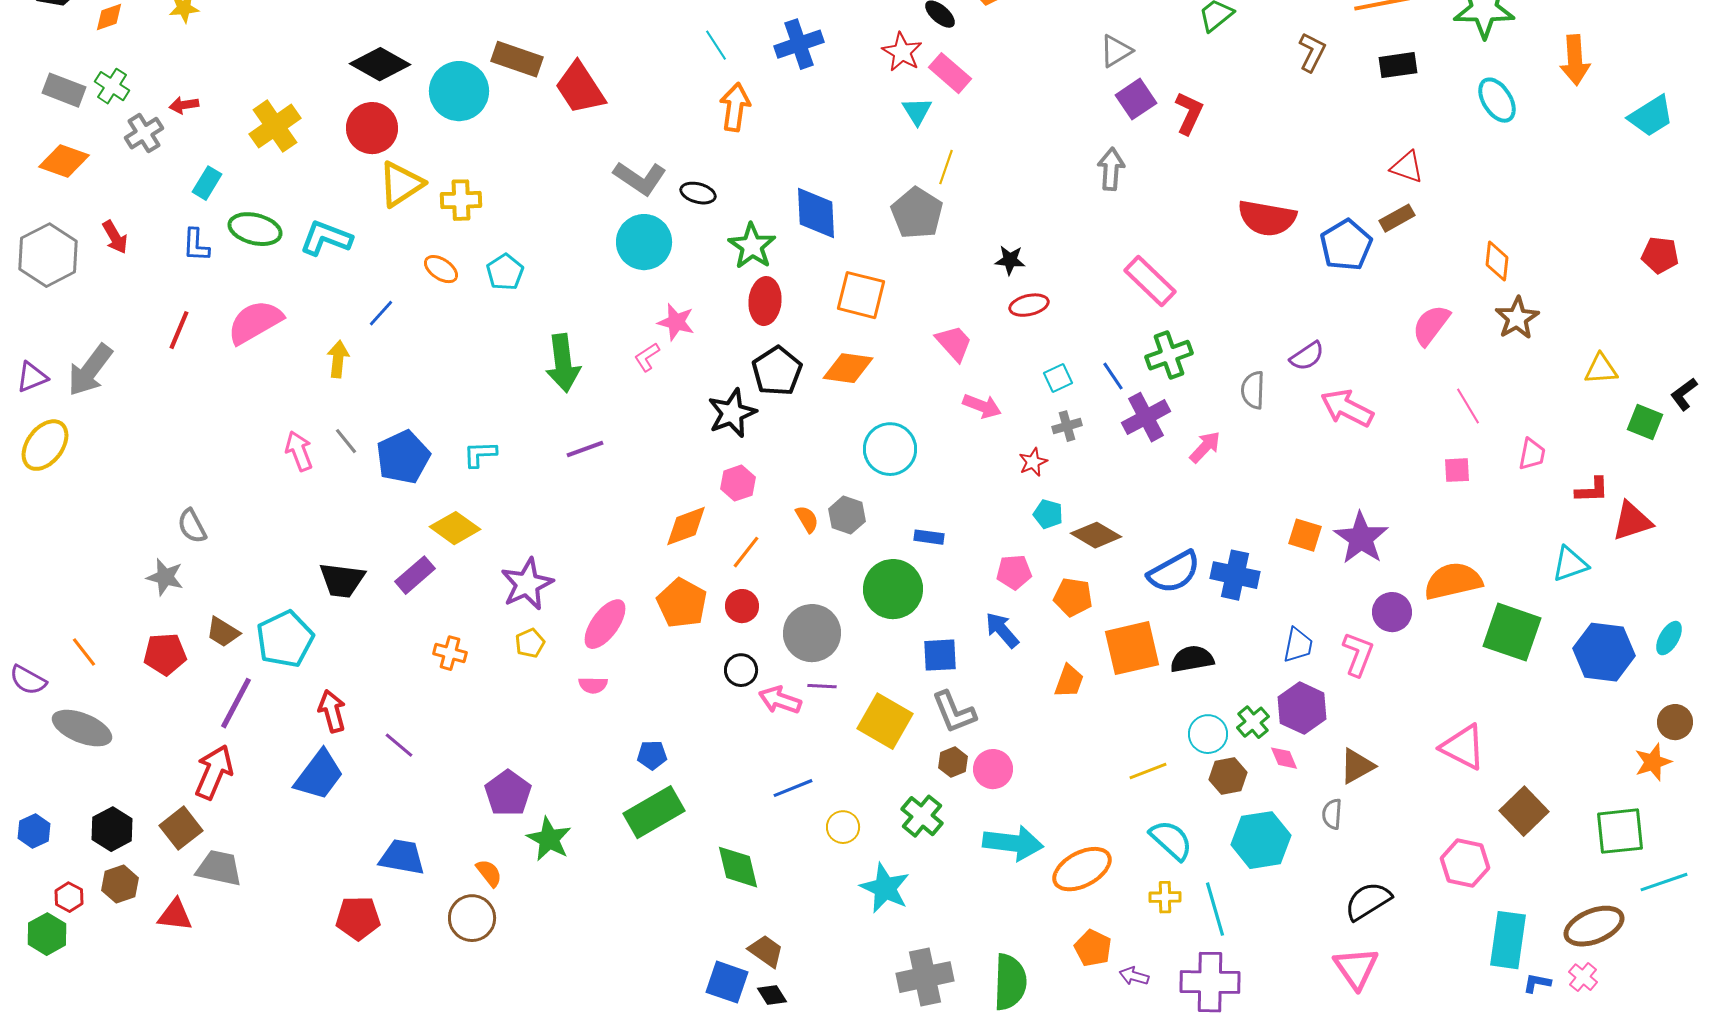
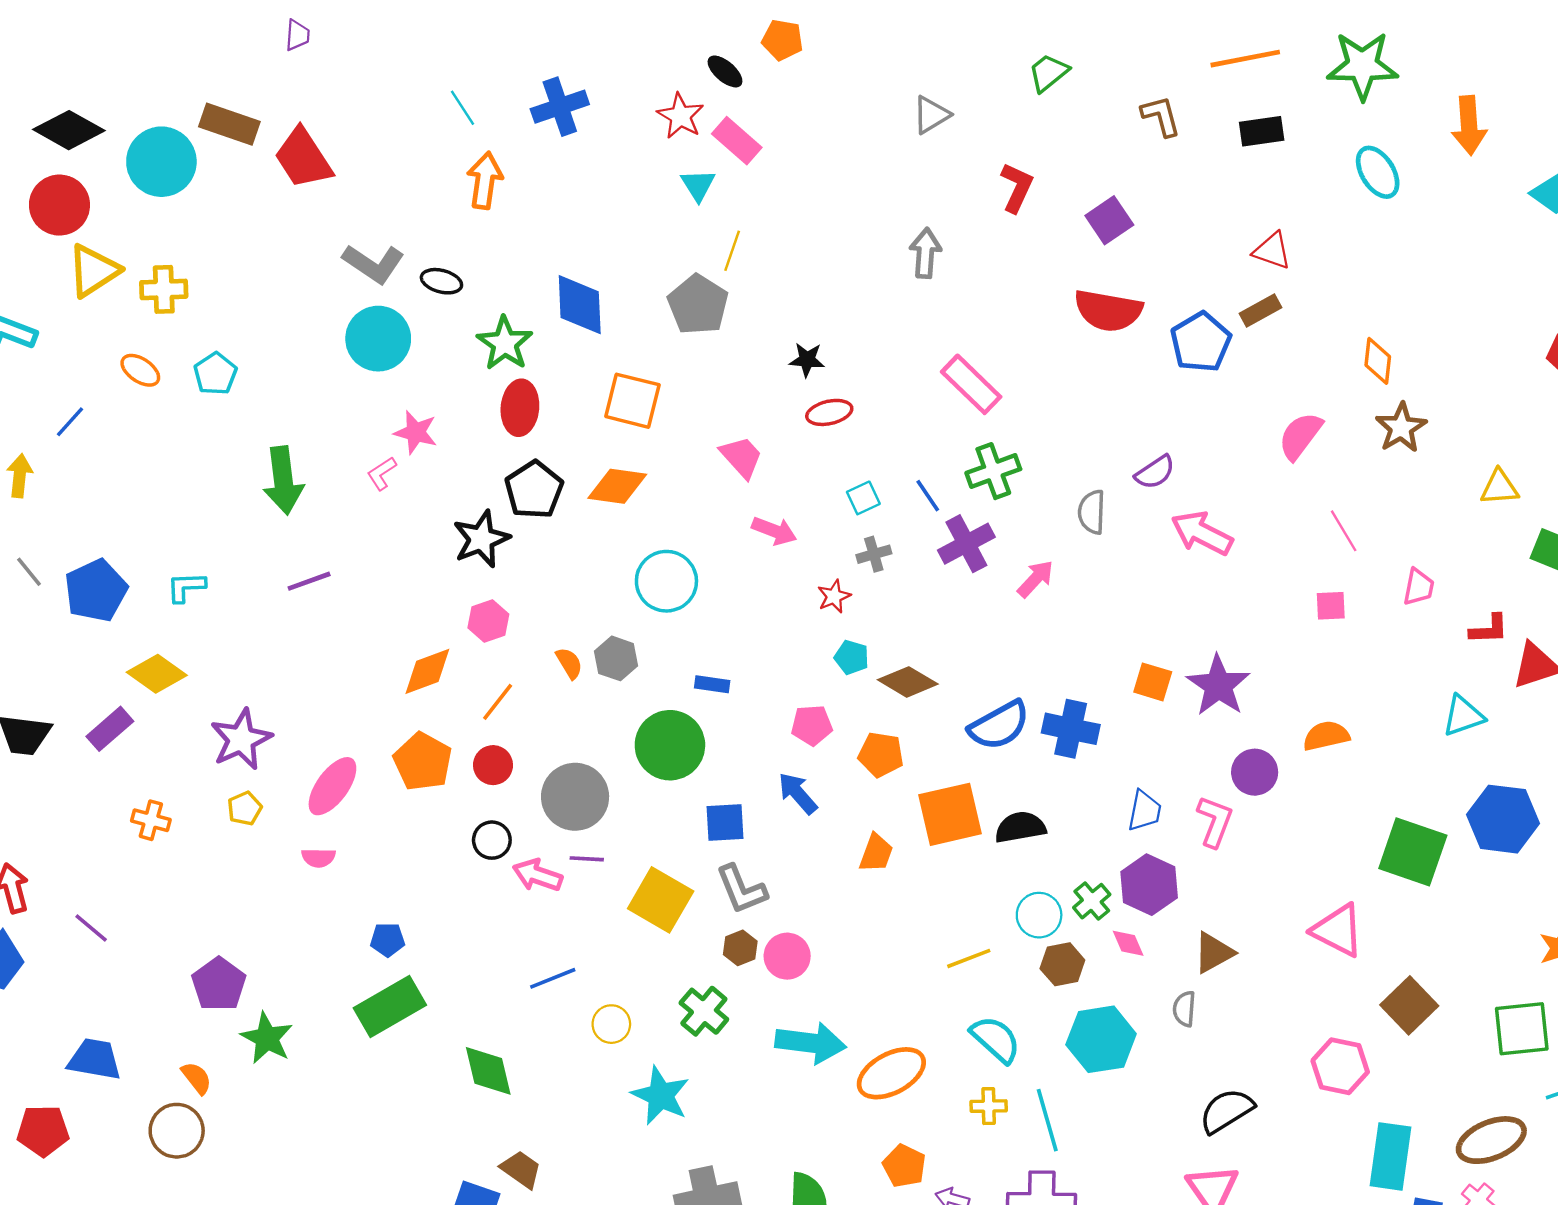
brown L-shape: (1312, 52) -> (1161, 116), turned -42
purple square: (1136, 99) -> (1109, 220), moved
orange semicircle: (1453, 581) -> (1326, 736), size x0.7
green square: (1512, 632) -> (1413, 852), moved

